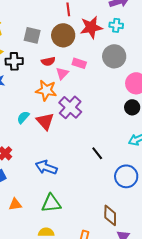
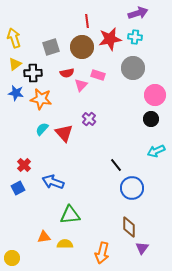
gray square: (32, 35) -> (51, 47), turned -30
orange star: (46, 90) -> (41, 99), moved
purple cross: (70, 107) -> (89, 119), size x0.6
blue arrow: (46, 167) -> (53, 182), moved
blue circle: (126, 176) -> (132, 188), moved
orange triangle: (15, 204) -> (44, 237), moved

